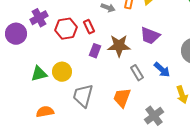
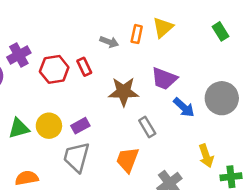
purple rectangle: (95, 51) -> (80, 126), moved, turned 40
blue arrow: (162, 70) -> (184, 107), moved

